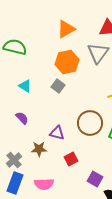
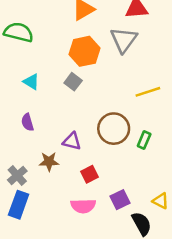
purple semicircle: (22, 118) -> (27, 122), turned -152
purple square: (95, 179) -> (120, 200), turned 35
pink semicircle: (44, 184) -> (83, 206), moved

